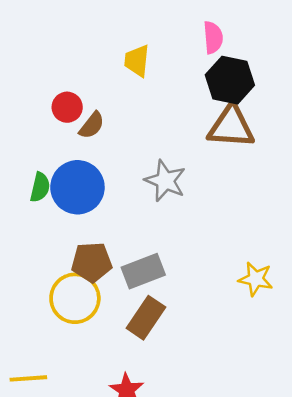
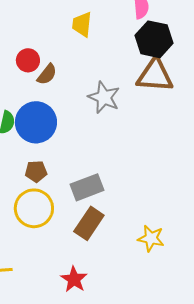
gray star: (165, 181) -> (104, 97), moved
brown pentagon: (92, 262) -> (36, 171), moved, size x0.7
yellow star: (256, 279) -> (151, 238), moved

